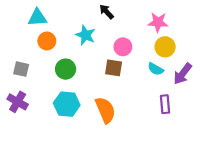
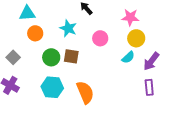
brown square: (114, 68) -> (71, 56), moved
gray square: (21, 69) -> (13, 57), turned 32
cyan semicircle: (156, 69) -> (128, 57), turned -72
purple rectangle: (165, 104) -> (149, 87), moved

